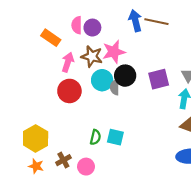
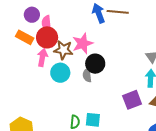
purple circle: (92, 28) -> (32, 15), moved
purple square: (159, 79) -> (132, 100), moved
cyan circle: (102, 80) -> (60, 73), moved
red circle: (69, 91) -> (47, 37), moved

